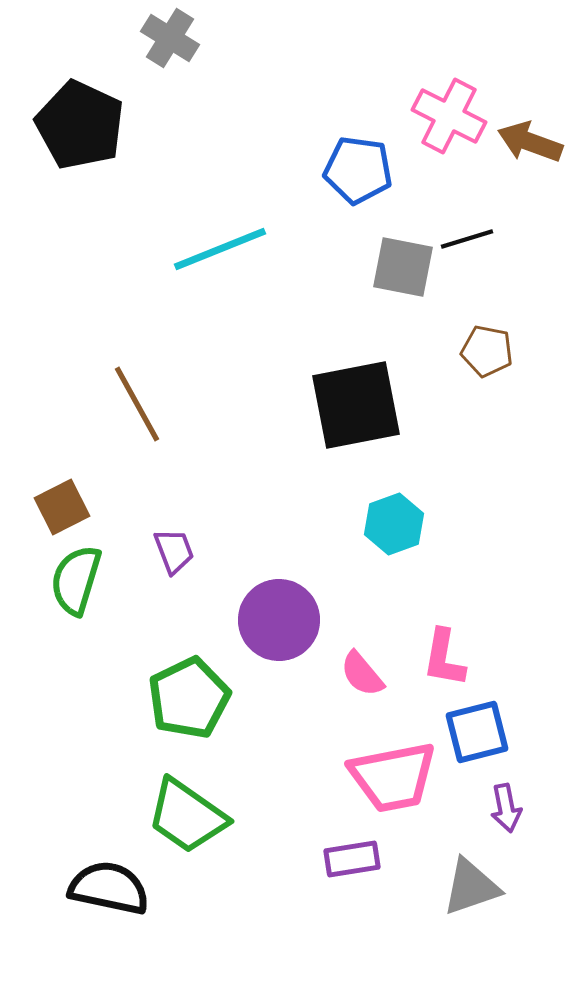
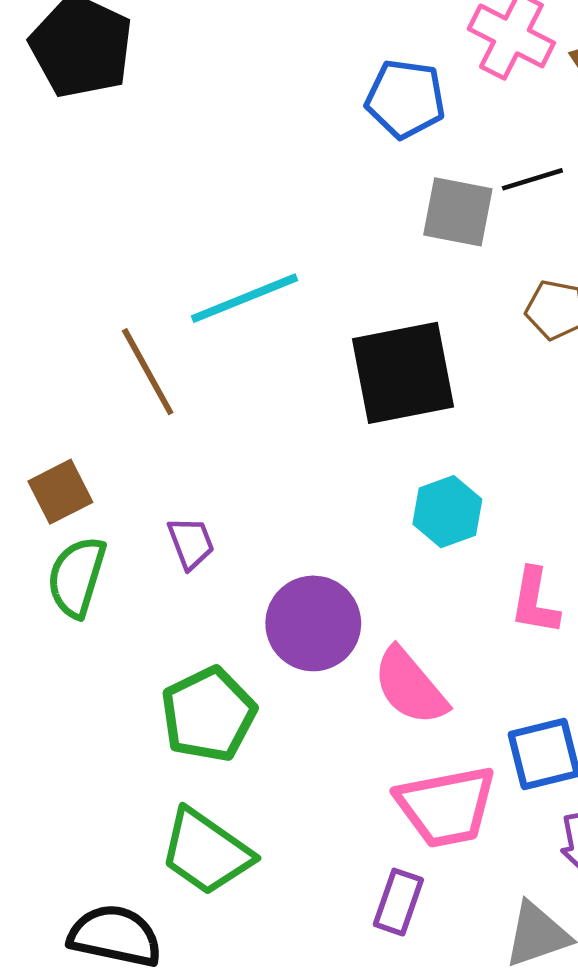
cyan line: (220, 249) -> (244, 298), moved
pink L-shape: (444, 658) -> (535, 601), moved
pink semicircle: (362, 674) -> (410, 686), size x1.5
purple rectangle: (352, 859) -> (398, 902), turned -62

